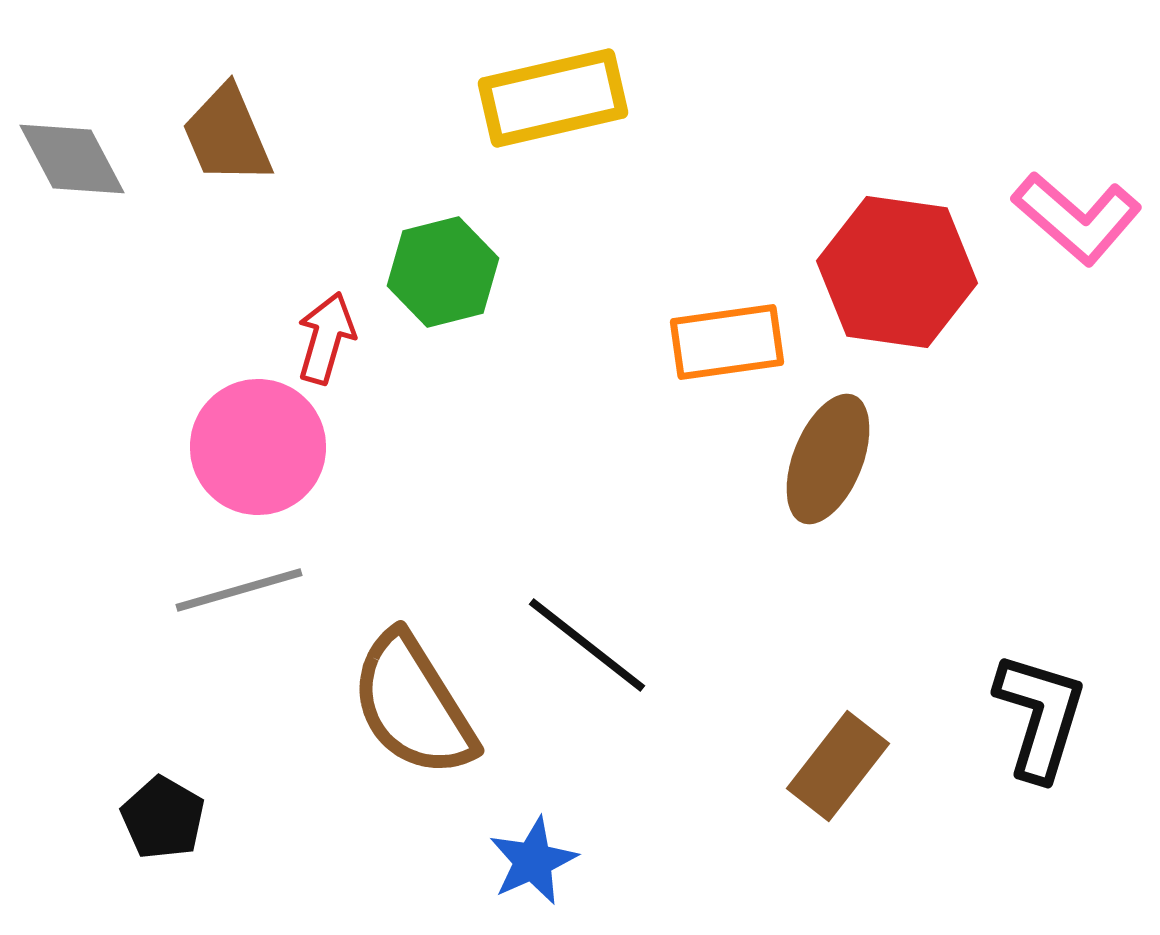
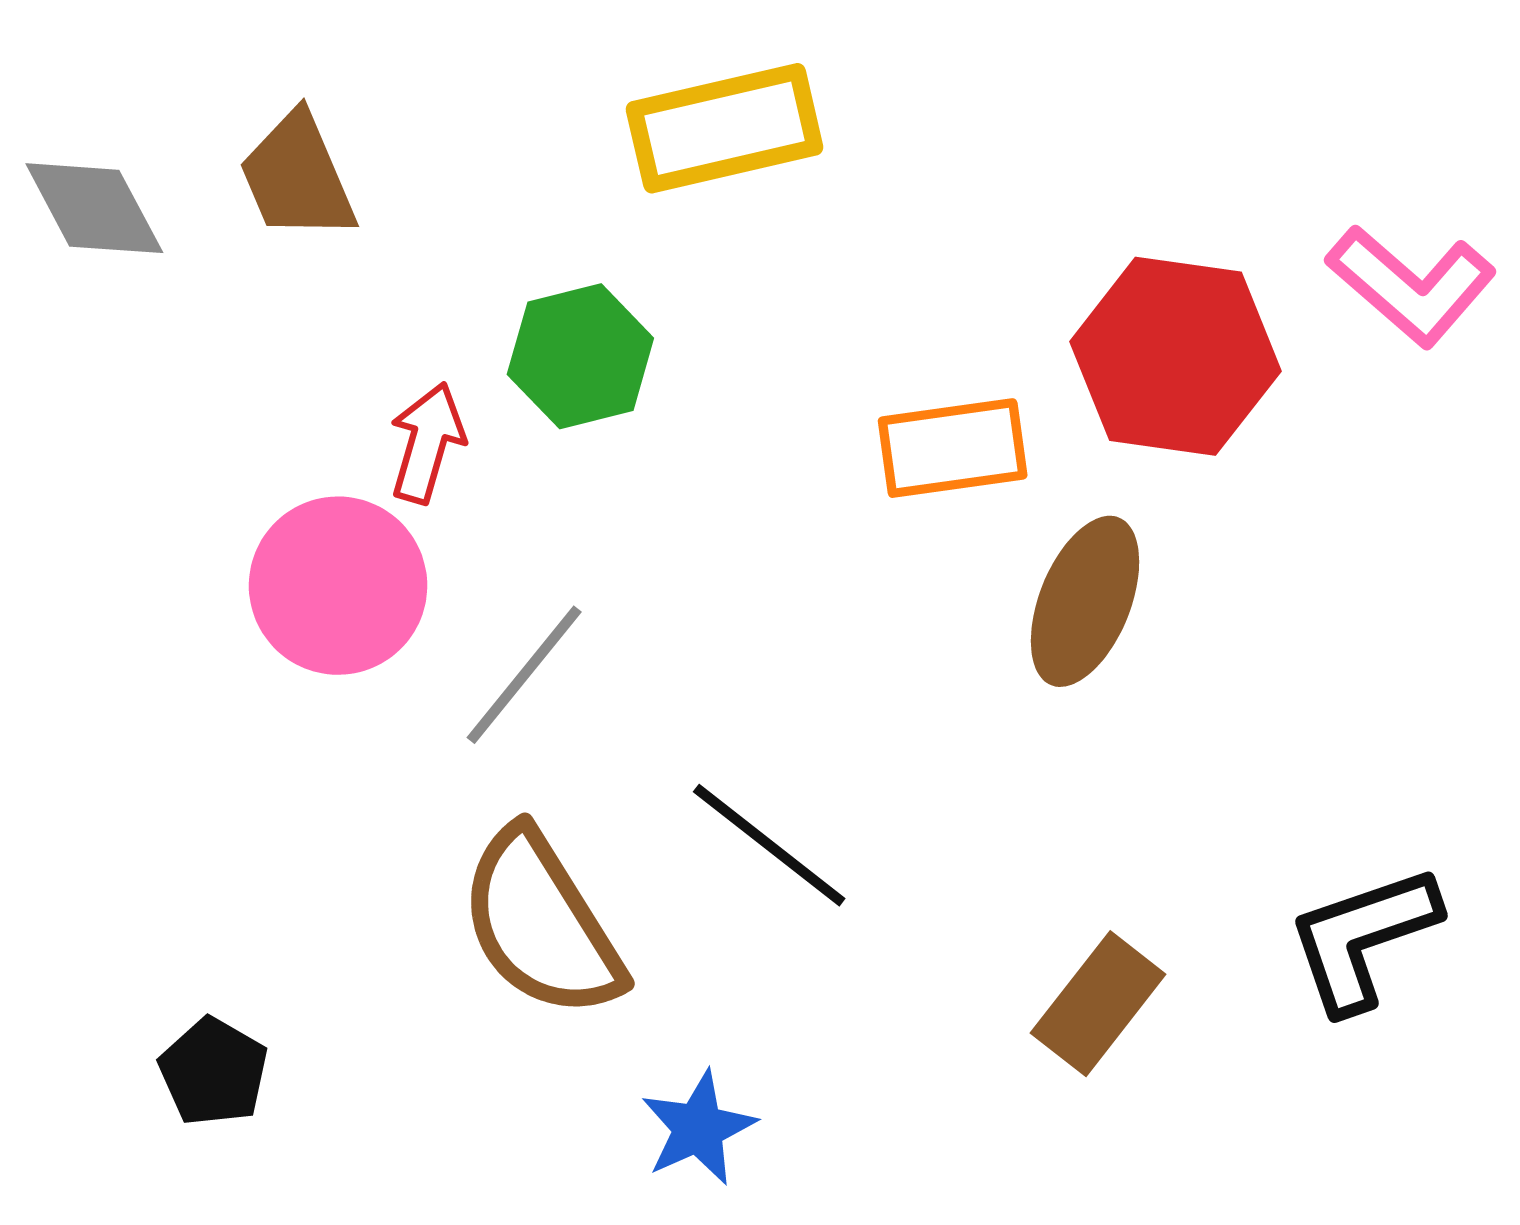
gray line: (239, 590) -> (524, 675), moved, turned -35
black L-shape: (1040, 716) -> (1363, 938), turned -126

